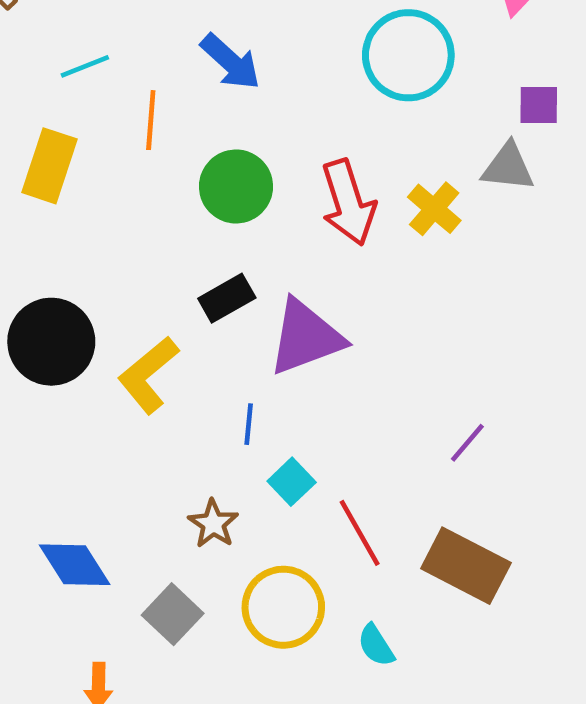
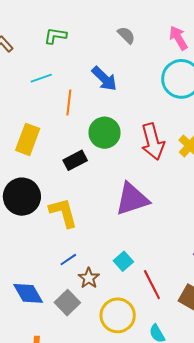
yellow rectangle: (49, 166) -> (28, 139), moved
black rectangle: (227, 298) -> (75, 160), moved
yellow L-shape: (148, 375) -> (63, 213), turned 112
blue line: (249, 424) -> (68, 260), moved, turned 48
gray square: (173, 614) -> (67, 303), moved

